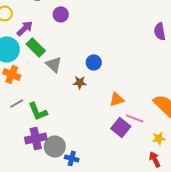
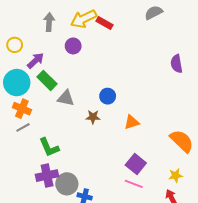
gray triangle: (54, 64) -> (66, 98), turned -30
orange triangle: (117, 99) -> (132, 122), moved
gray line: (17, 103) -> (23, 127), moved
pink line: (135, 118) -> (134, 184), moved

